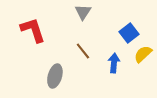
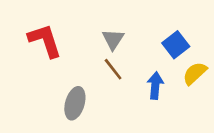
gray triangle: (83, 12) -> (113, 39), moved

